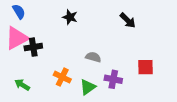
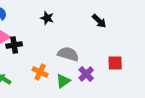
gray semicircle: (93, 57) -> (68, 54), size x1.5
purple cross: (113, 79) -> (86, 74), turned 35

